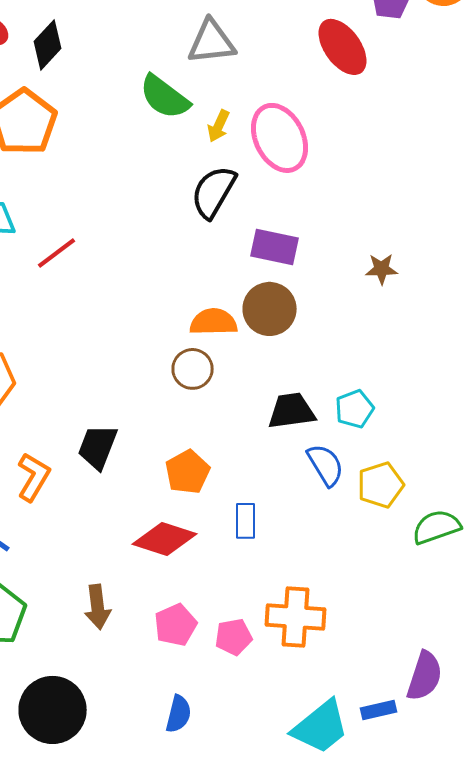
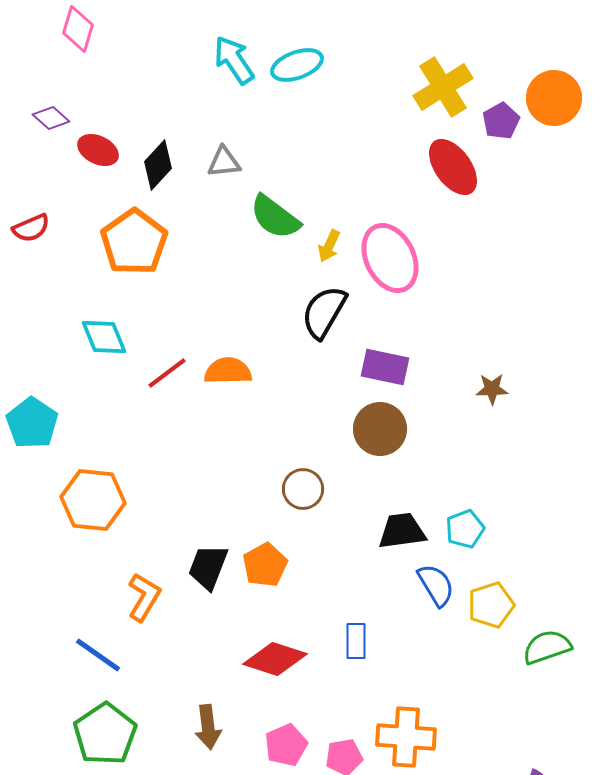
gray triangle: (212, 42) -> (224, 162), moved, size x0.7
orange semicircle: (214, 322) -> (228, 371), moved
orange pentagon: (188, 472) -> (265, 565), moved

